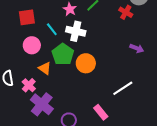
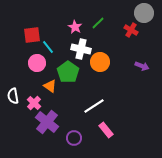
cyan line: (52, 29) -> (48, 47), moved
orange circle: (86, 63) -> (100, 62), moved
white line: (123, 88) -> (94, 106), moved

